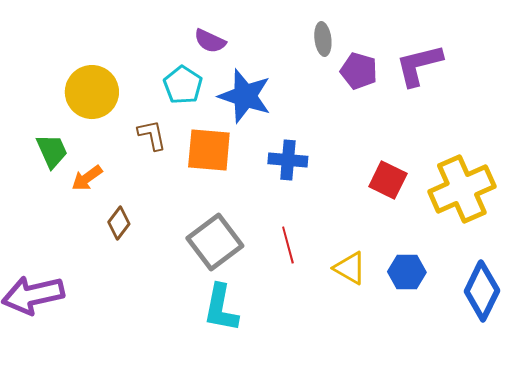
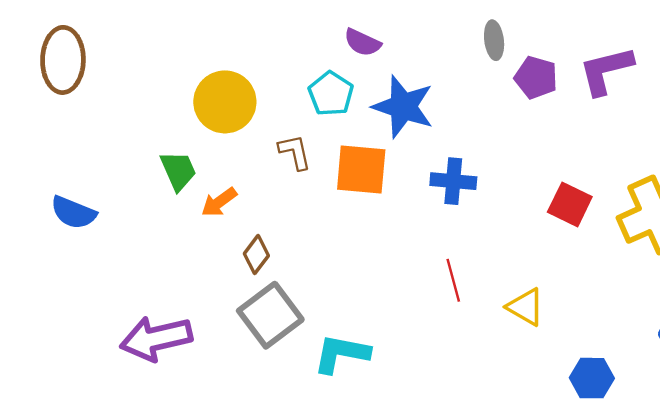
gray square: (215, 242) -> (270, 315), moved
blue hexagon: (407, 272) -> (592, 378), moved
cyan L-shape: (221, 308) -> (341, 354), moved, turned 90

